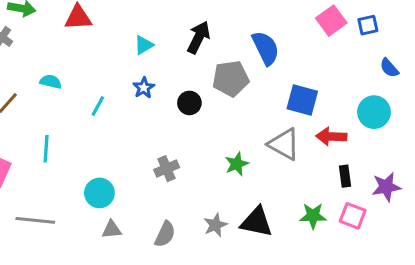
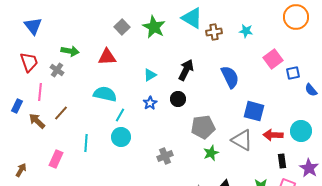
blue square: (368, 25) -> (293, 73), moved
gray pentagon: (231, 79) -> (203, 127), moved
cyan semicircle: (51, 82) -> (105, 94), moved, size x1.6
black circle: (189, 103) -> (178, 99), moved
cyan circle: (374, 112) -> (301, 131), moved
purple star: (386, 187) -> (309, 168), turned -30
cyan circle: (99, 193) -> (121, 137), moved

